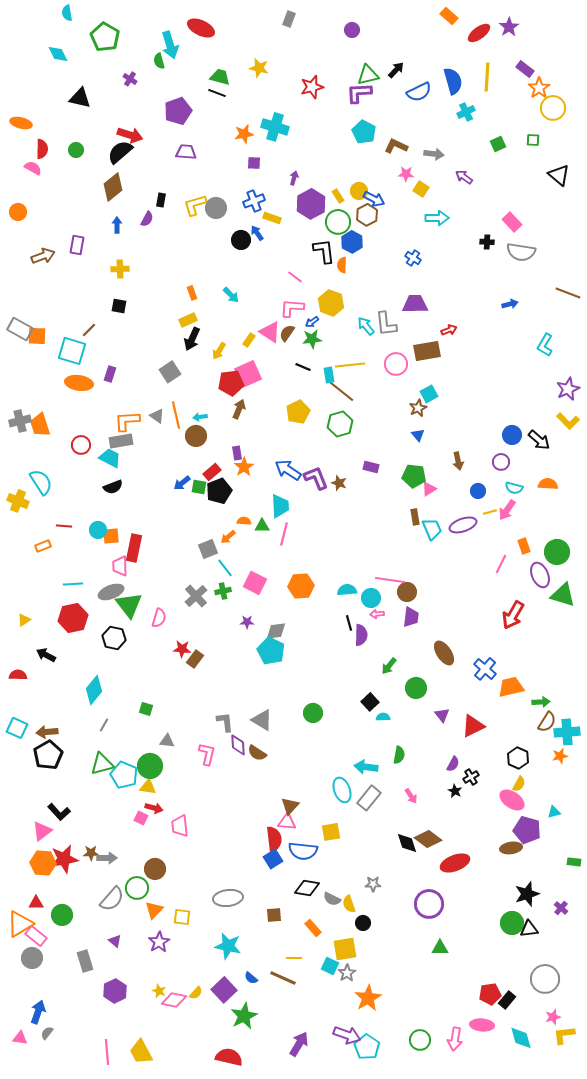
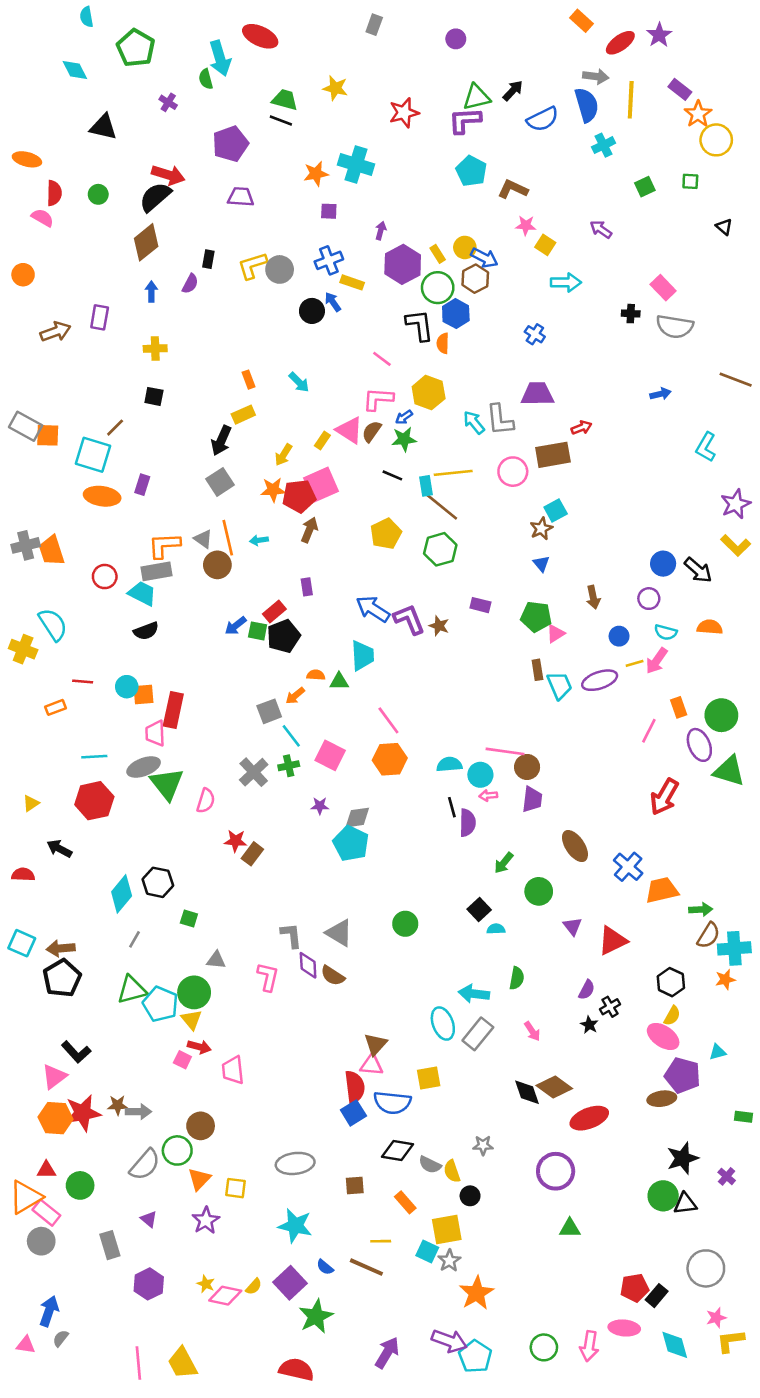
gray arrow: (434, 154) -> (596, 76), moved
black triangle: (559, 175) -> (724, 227), size x0.6
black arrow: (192, 339) -> (221, 441), moved
brown circle: (196, 436) -> (217, 565), moved
orange star: (244, 467) -> (273, 490), moved, turned 30
pink line: (284, 534) -> (388, 720), moved, turned -50
black hexagon: (114, 638) -> (158, 882), moved
yellow triangle: (148, 787) -> (191, 1020), turned 42

